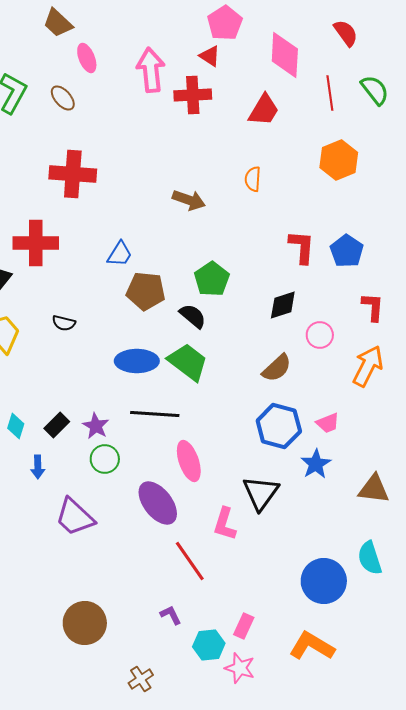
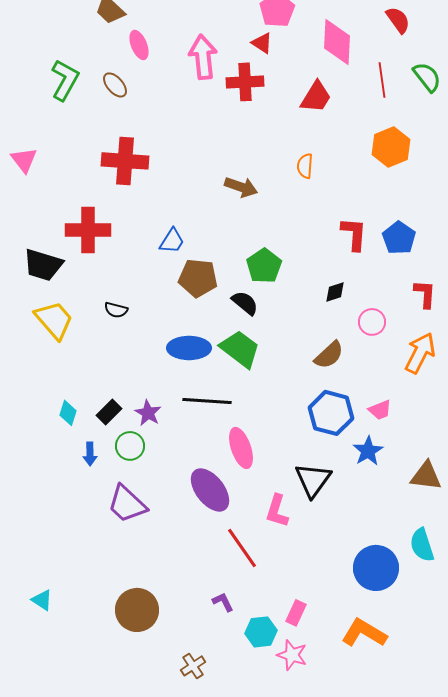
black diamond: (283, 305) -> (335, 292), size x0.7
green circle: (105, 459) -> (130, 446), moved

